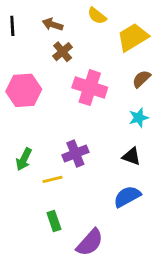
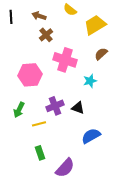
pink hexagon: (24, 90) -> (30, 75), moved
cyan star: (139, 118) -> (90, 81), moved
black triangle: (131, 156) -> (78, 108), moved

